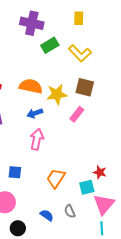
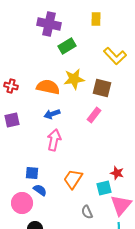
yellow L-shape: (80, 53) -> (115, 56), moved
yellow star: (57, 94) -> (74, 79), moved
blue semicircle: (47, 215) -> (40, 190), moved

